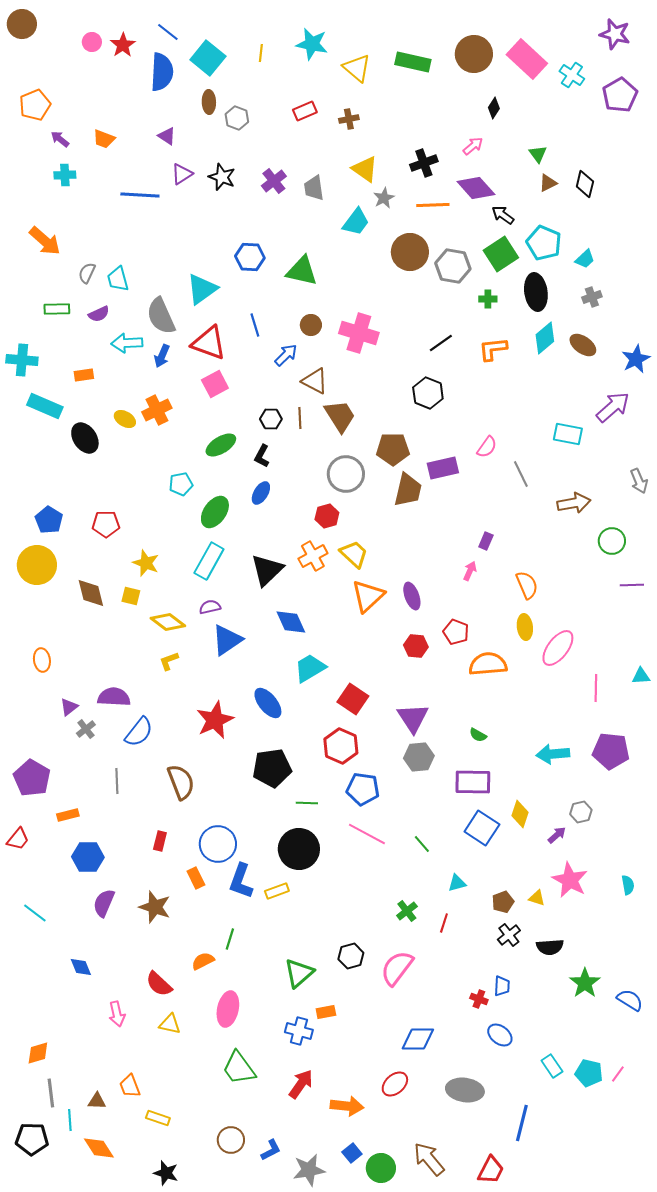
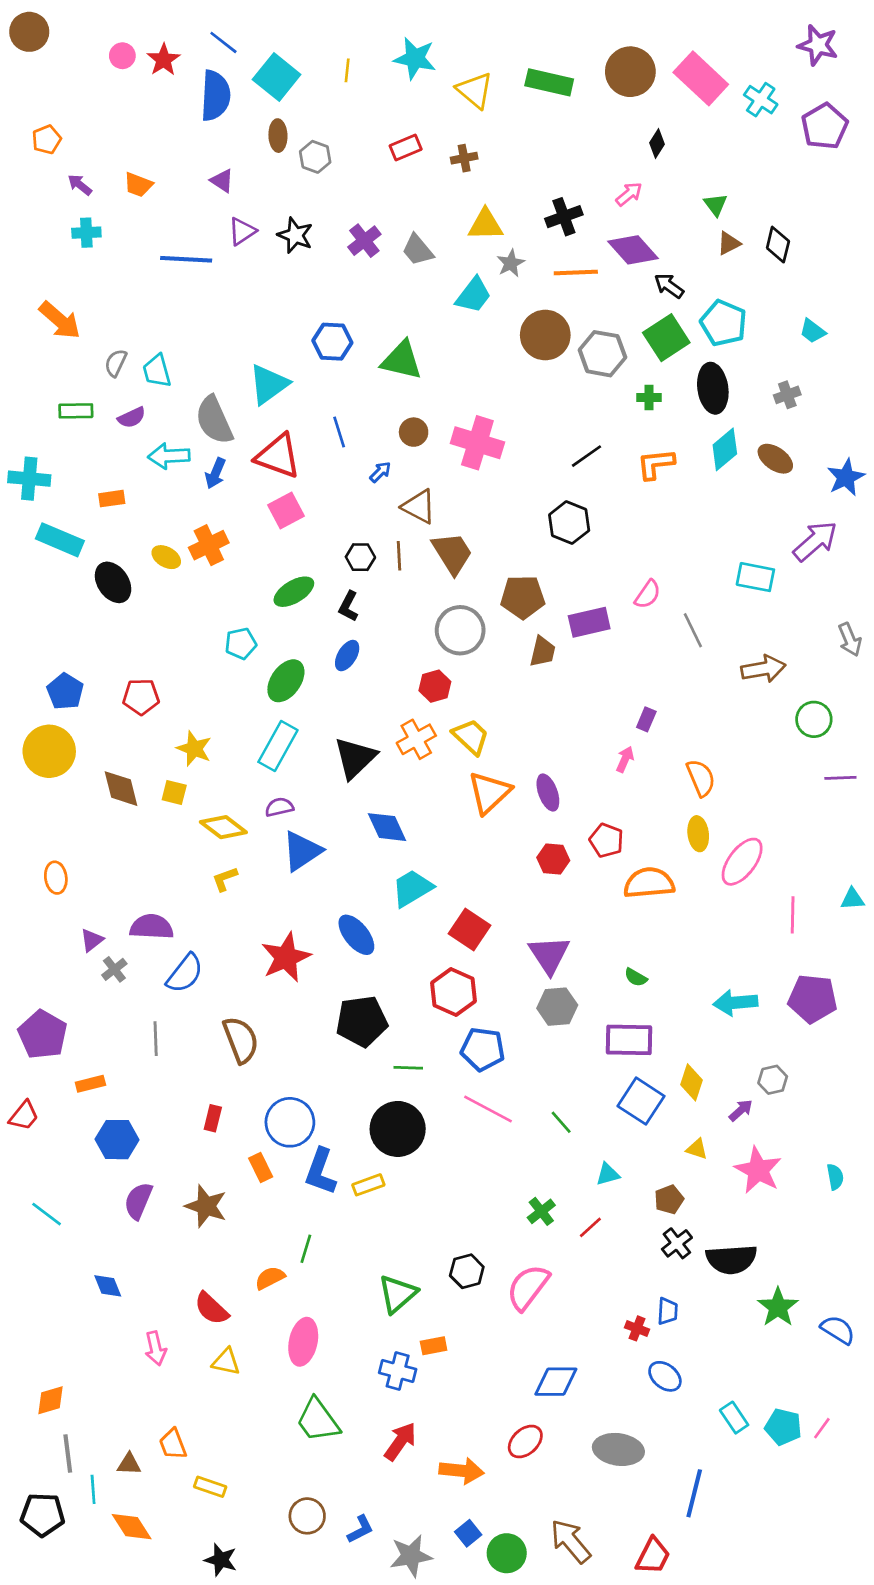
orange pentagon: (35, 105) -> (47, 140), size x0.7
yellow triangle: (365, 169) -> (485, 225), turned -36
gray trapezoid: (314, 188) -> (418, 250), turned -32
cyan trapezoid: (585, 259) -> (813, 331), moved, turned 80
blue arrow: (286, 355) -> (380, 472), size x0.7
brown trapezoid: (408, 490) -> (543, 652), size x0.7
yellow triangle: (537, 898) -> (697, 1149), moved
red line: (444, 923) -> (590, 1227), turned 30
black semicircle: (550, 947) -> (731, 1259), size x1.4

